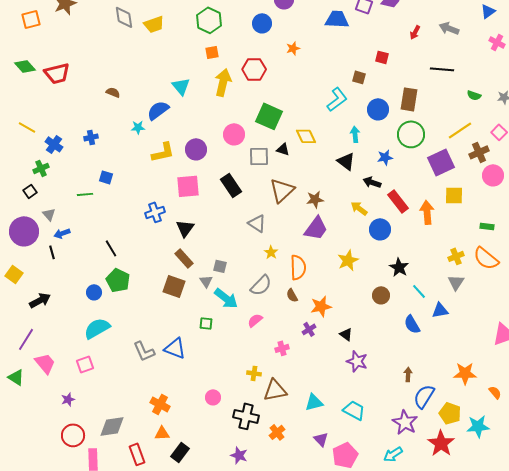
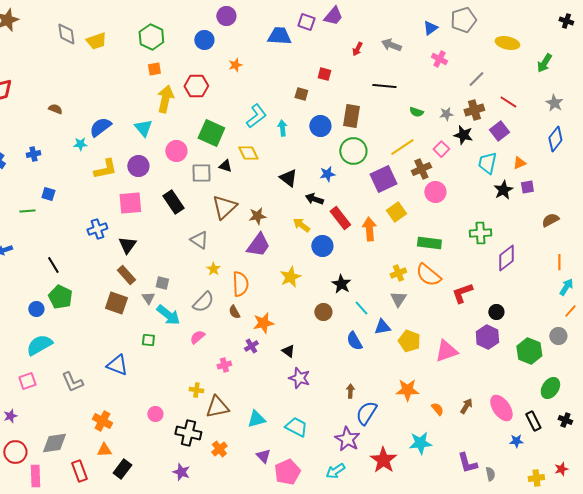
cyan triangle: (181, 86) -> (143, 128), moved
cyan L-shape: (337, 99) -> (256, 116), moved
cyan arrow: (355, 134) -> (282, 128), moved
yellow square: (454, 195) -> (396, 212), turned -36
green rectangle: (487, 226) -> (429, 243), size x1.6
gray L-shape: (144, 351) -> (72, 382), moved
yellow pentagon: (450, 413) -> (409, 341), moved

